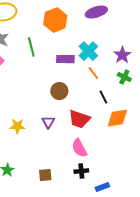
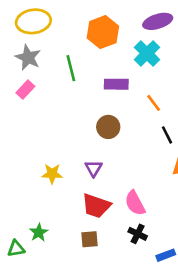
cyan cross: (88, 51) -> (147, 53), moved
red trapezoid: (79, 119) -> (96, 206), moved
black cross: (81, 171) -> (138, 234), turned 32

